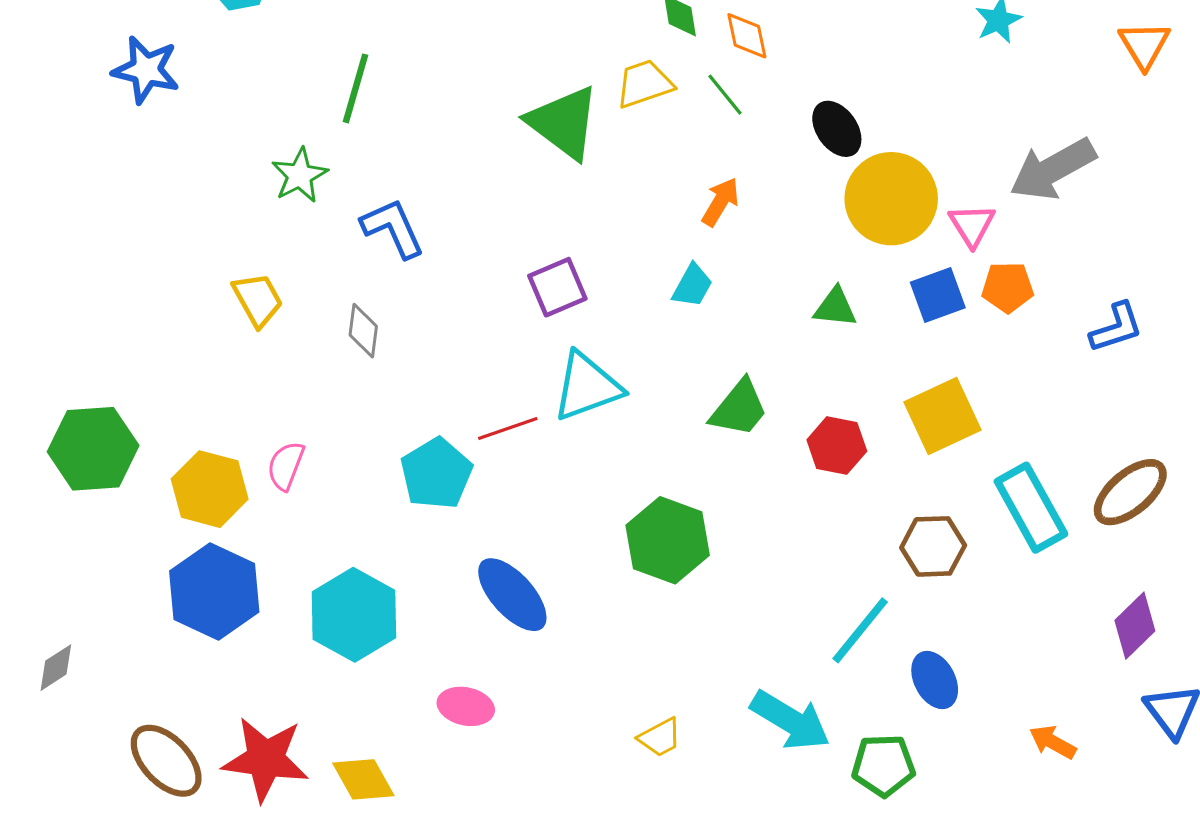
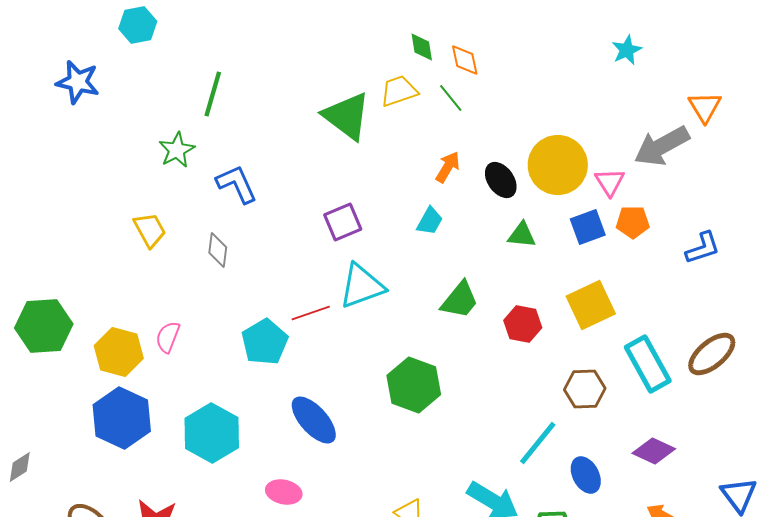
orange triangle: (1144, 45) -> (705, 107), moved
black ellipse: (837, 129) -> (501, 180), moved
purple diamond: (1135, 626) -> (654, 451), moved, turned 69

